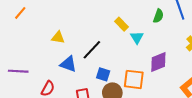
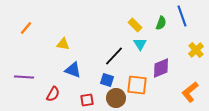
orange line: (20, 13) -> (26, 28), moved
yellow rectangle: (122, 24) -> (135, 25), moved
black line: (92, 50) -> (114, 56), moved

